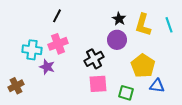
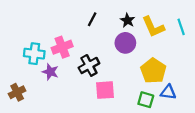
black line: (57, 16) -> (92, 19), moved
yellow L-shape: (143, 25) -> (153, 27), turned -40
black cross: (94, 59) -> (89, 65), moved
green square: (126, 93) -> (146, 100), moved

